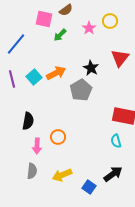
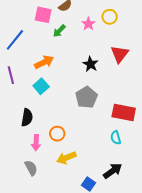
orange arrow: (56, 73) -> (44, 62), moved
cyan square: (34, 77) -> (41, 86), moved
gray pentagon: (81, 90) -> (86, 97), moved
gray semicircle: (32, 171) -> (31, 168), turned -35
yellow arrow: (62, 175) -> (66, 158), moved

